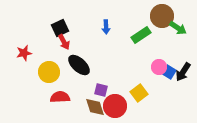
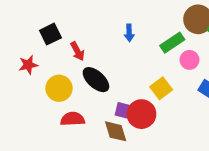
black square: (60, 28) -> (50, 34), moved
pink circle: (159, 67) -> (189, 60), moved
yellow square: (139, 93) -> (161, 88), moved
red circle: (115, 106) -> (141, 114), moved

